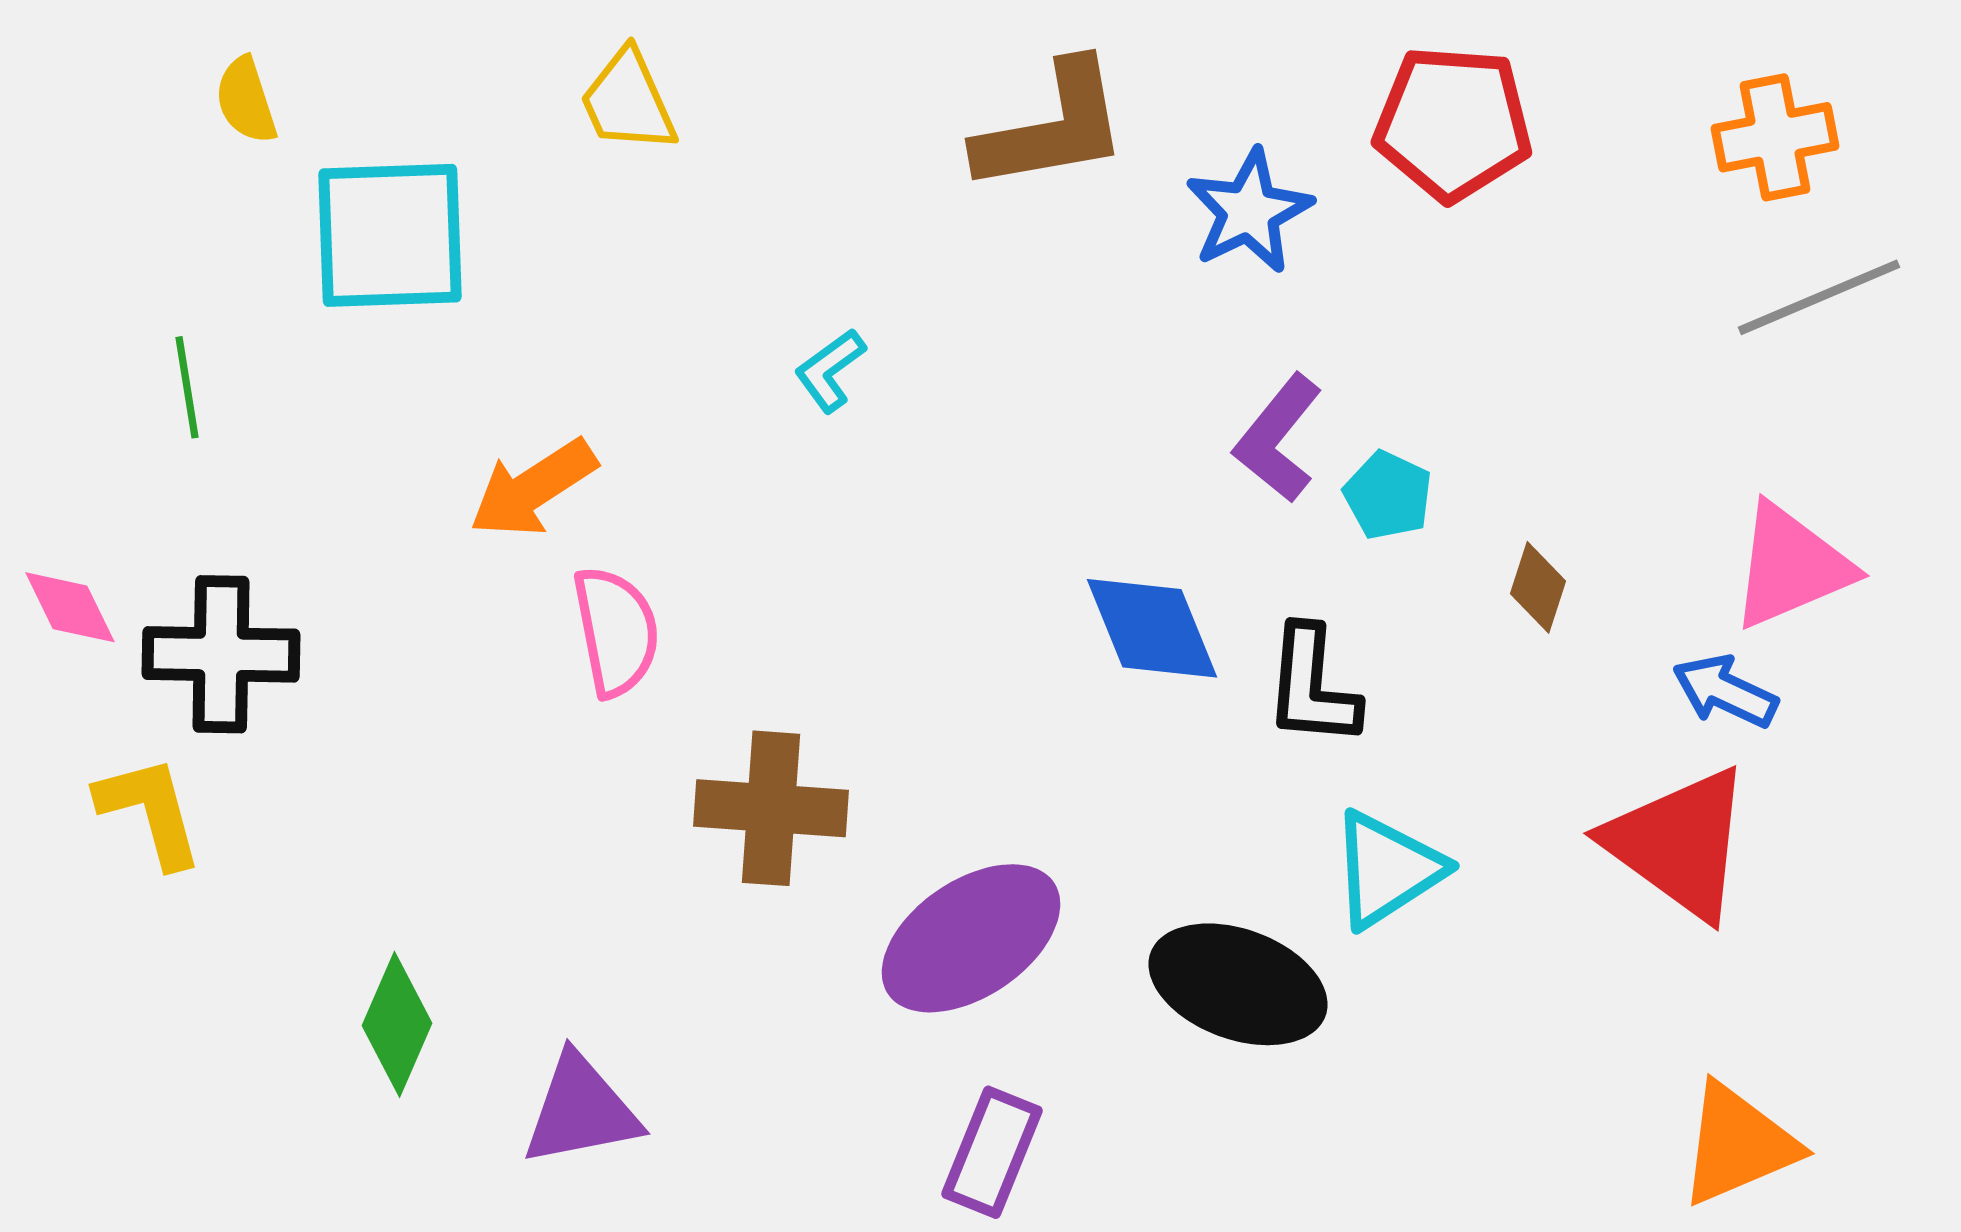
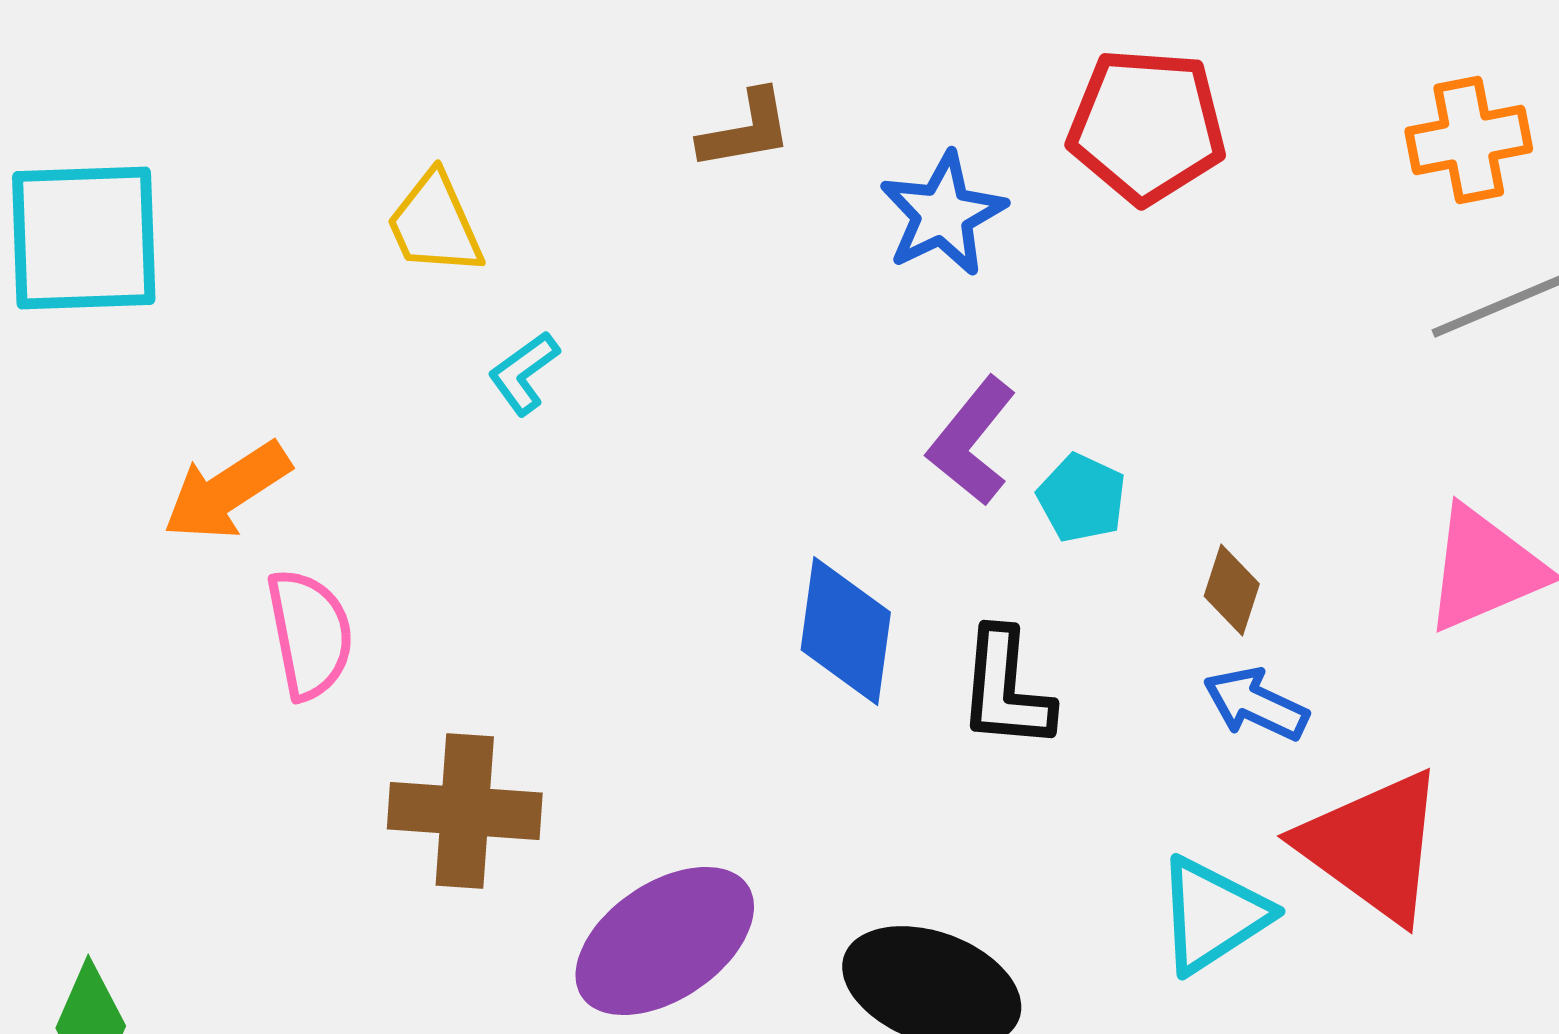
yellow trapezoid: (628, 101) -> (435, 224), moved
brown L-shape: (1052, 127) -> (746, 130), size x0.6
blue diamond: (1152, 628) -> (846, 631), turned 30
blue arrow: (1725, 691) -> (1256, 704), moved
cyan triangle: (1387, 869) -> (1213, 915), moved

